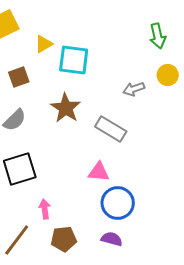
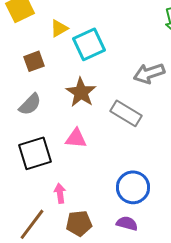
cyan square: (74, 60) -> (89, 44), turned -32
gray arrow: (134, 89) -> (149, 73), size x1.4
pink triangle: (99, 172) -> (76, 138), moved

